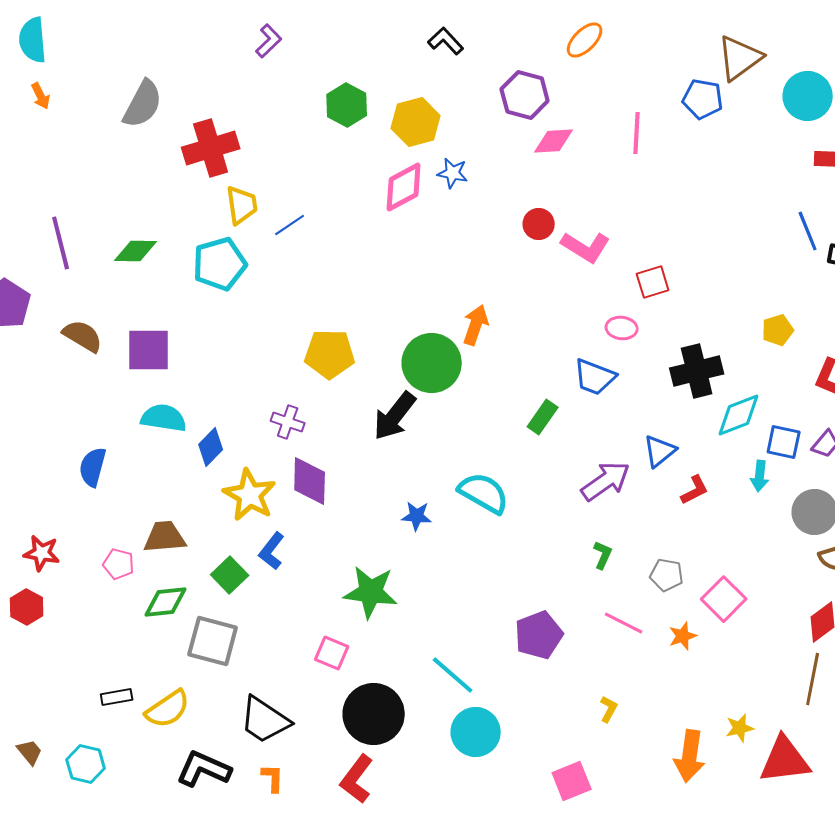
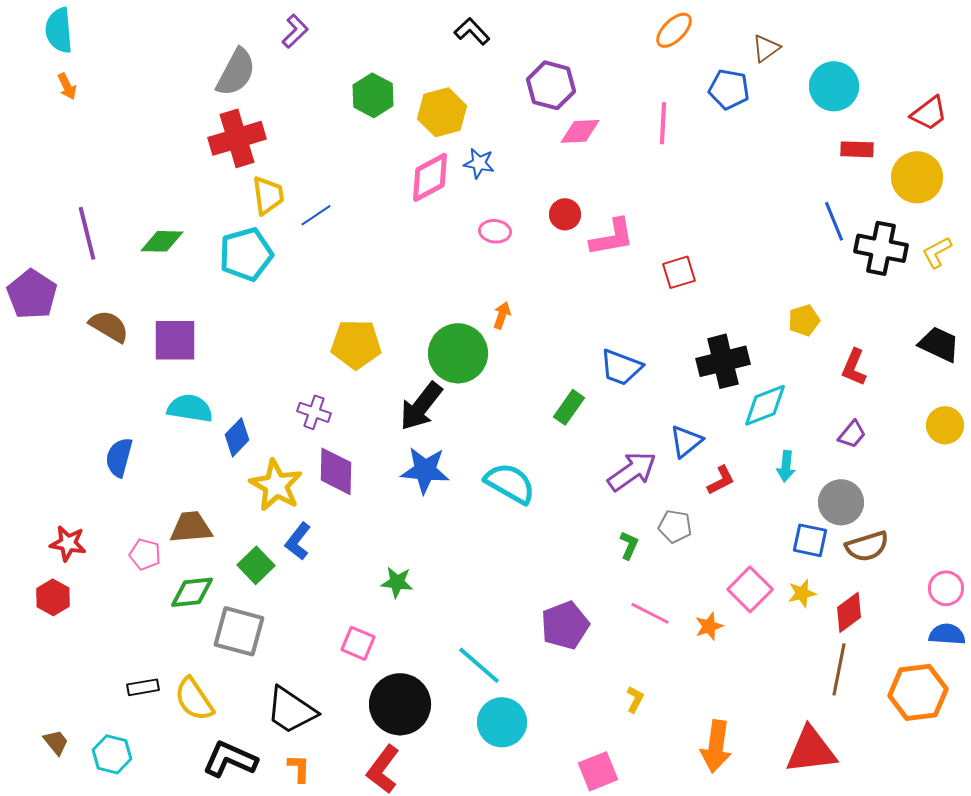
orange ellipse: (585, 40) -> (674, 30), moved
brown triangle: (740, 58) -> (766, 48), size x0.6
gray semicircle: (143, 104) -> (236, 72), moved
pink L-shape: (586, 247) -> (612, 237), turned -42
orange arrow: (476, 325) -> (502, 315), size x0.7
pink ellipse: (622, 328) -> (495, 231), moved
blue square: (784, 442) -> (810, 540), moved
blue star: (417, 516) -> (425, 470), moved, size x1.6
gray pentagon: (667, 575) -> (675, 526), moved
green star: (371, 592) -> (397, 582), size x0.6
yellow semicircle: (168, 709) -> (194, 699), turned 90
yellow star: (740, 728) -> (802, 593), moved

